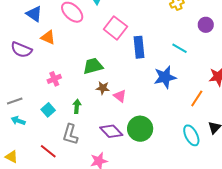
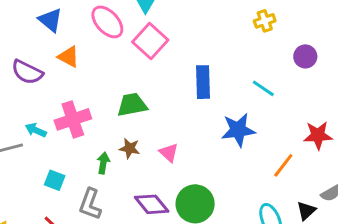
pink square: (115, 28) -> (150, 41), moved
pink cross: (54, 79) -> (73, 119), size x1.6
brown star: (103, 88) -> (130, 148), moved
cyan square: (48, 110) -> (55, 180), moved, turned -32
cyan arrow: (18, 121) -> (36, 130), moved

